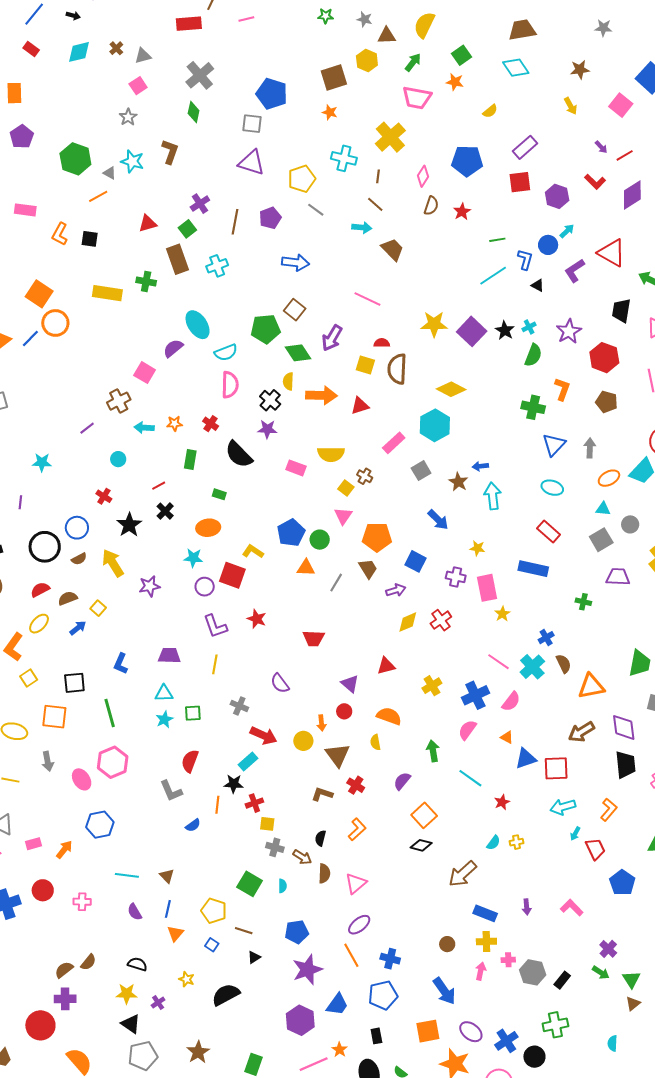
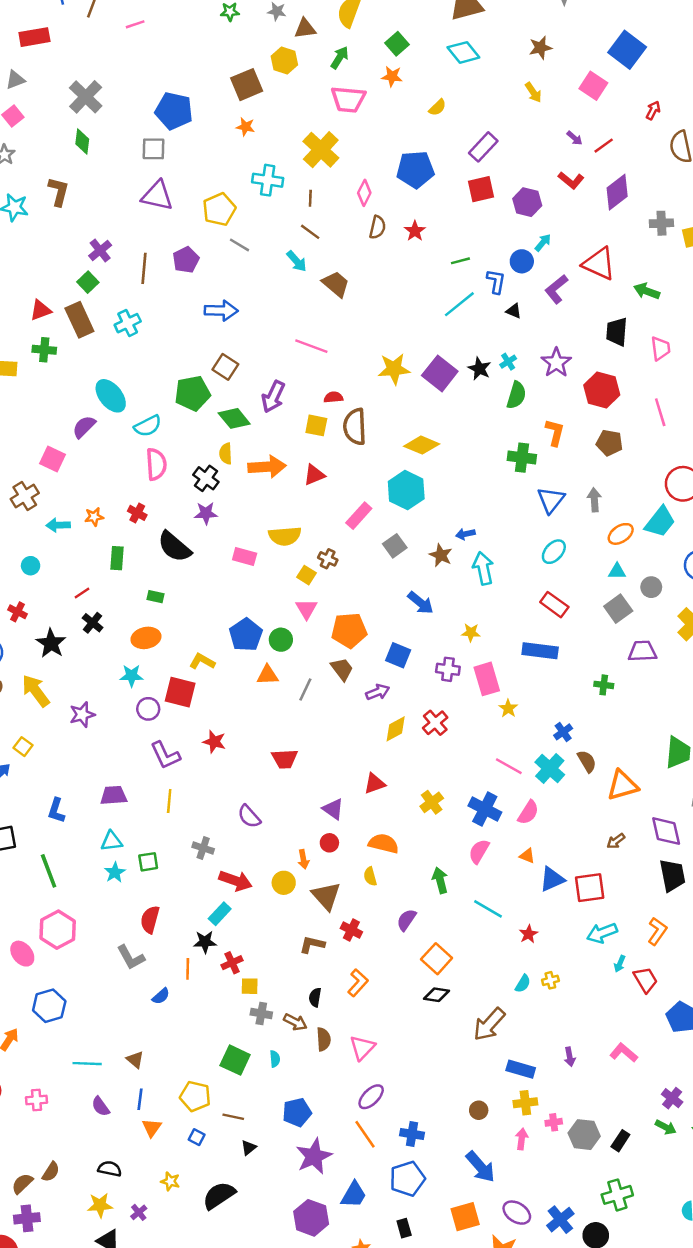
red rectangle: (189, 24) -> (34, 37), moved
red triangle: (148, 223) -> (41, 310), moved
cyan arrow: (362, 228) -> (297, 261), turned 48
cyan ellipse: (552, 488) -> (554, 552), turned -60
blue cross: (475, 695) -> (485, 809), turned -32
brown arrow: (581, 732) -> (616, 841), size x0.6

